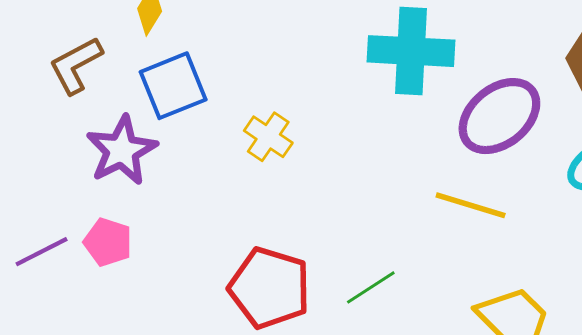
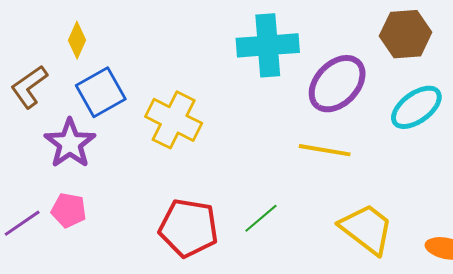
yellow cross: (268, 137) -> (174, 120), size x1.6

